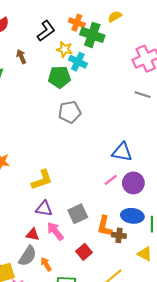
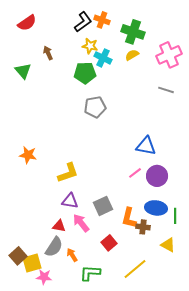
yellow semicircle: (115, 16) -> (132, 55), moved
black L-shape: (46, 31) -> (83, 22), moved
green cross: (92, 35) -> (133, 32), moved

